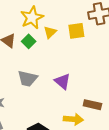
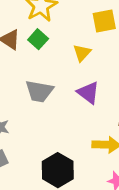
yellow triangle: (50, 32) -> (82, 53), moved

